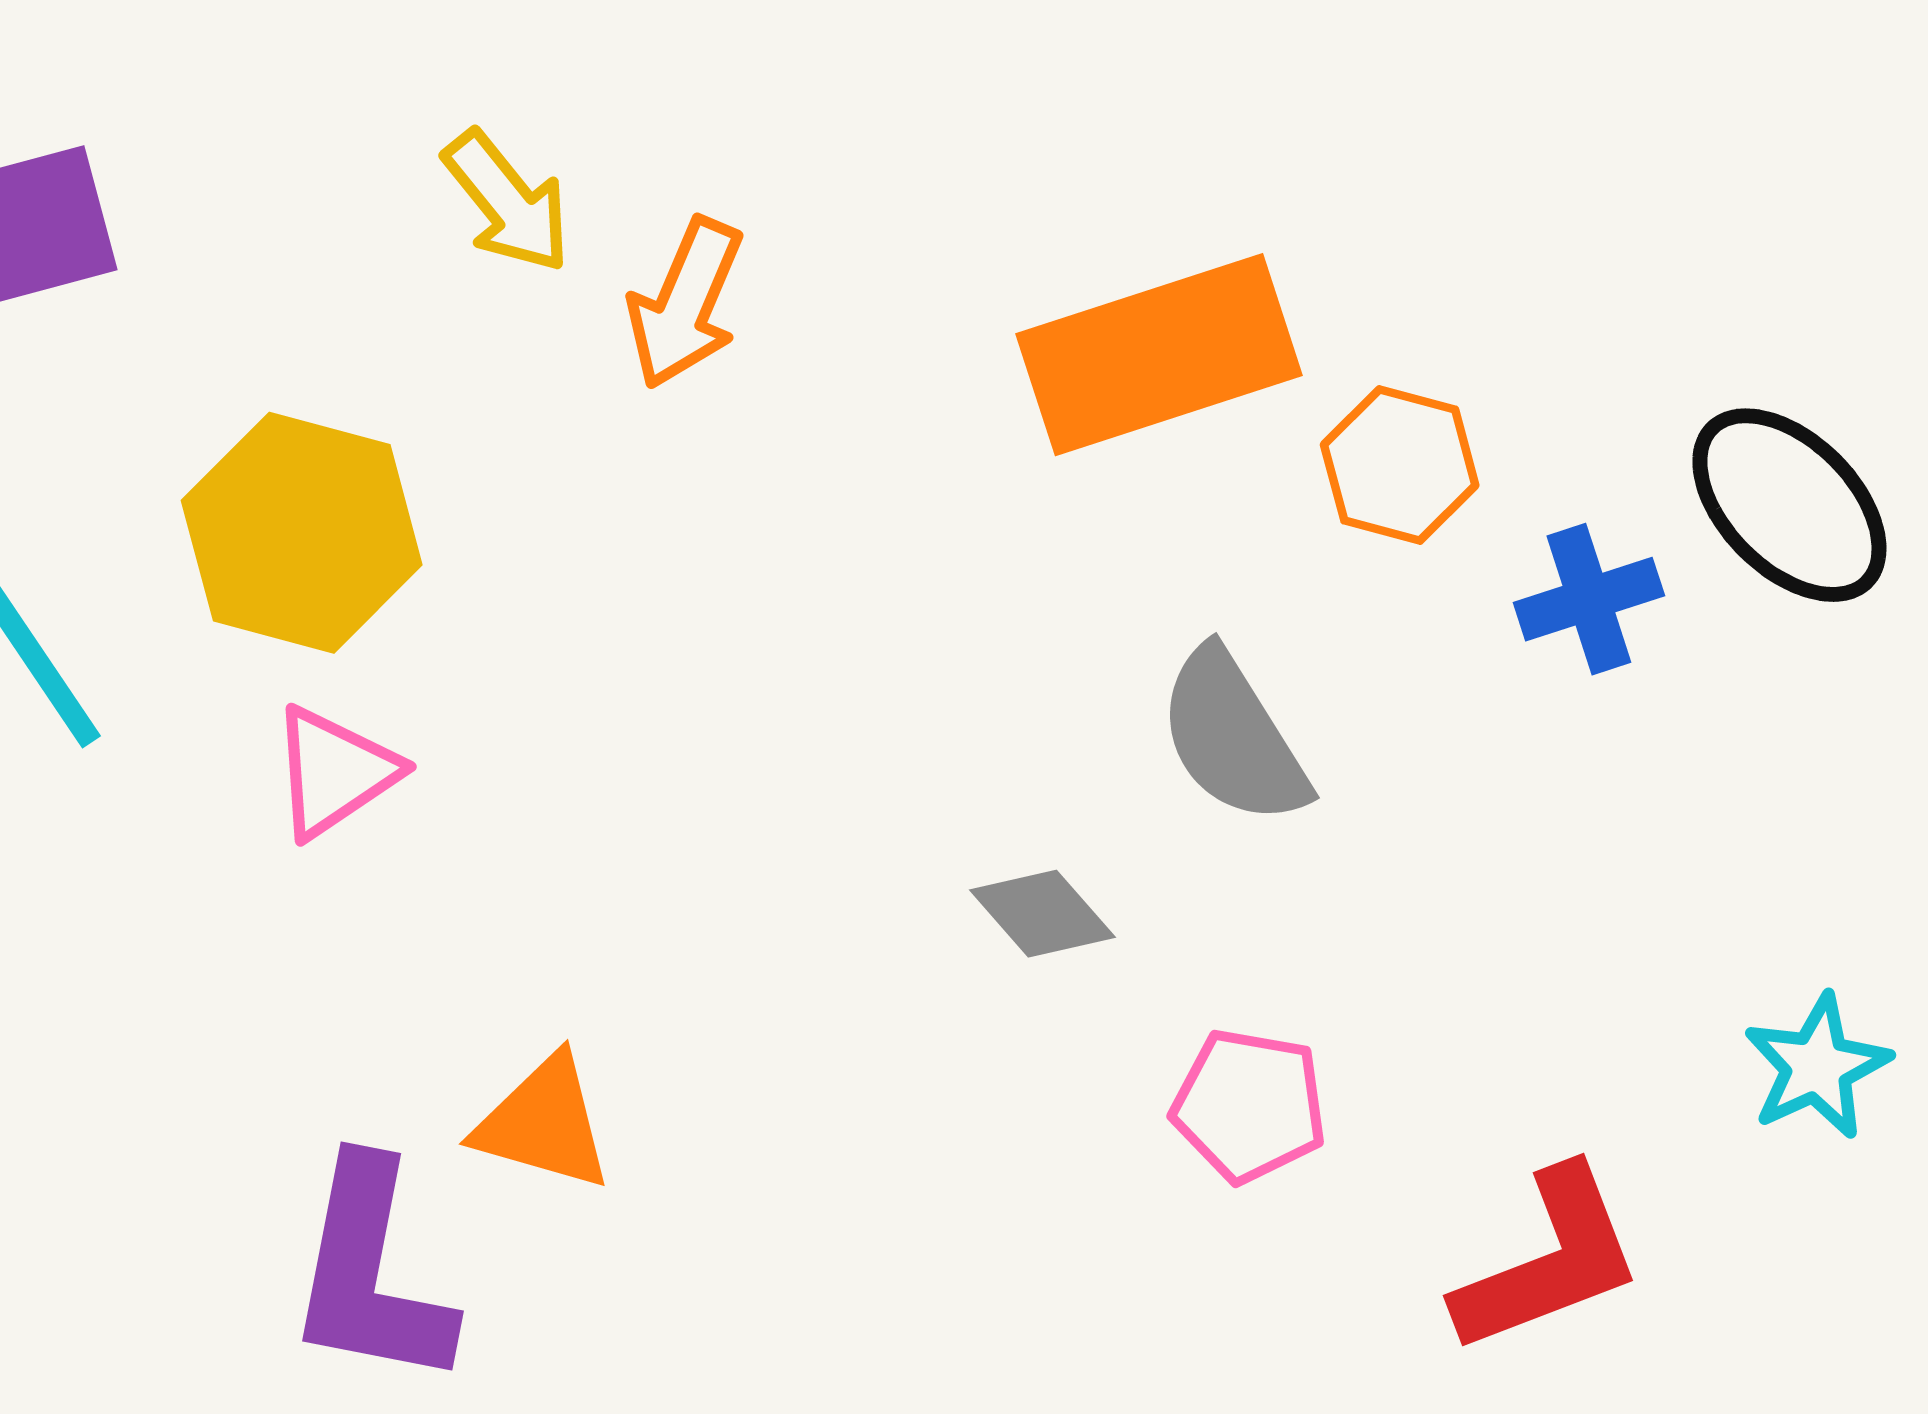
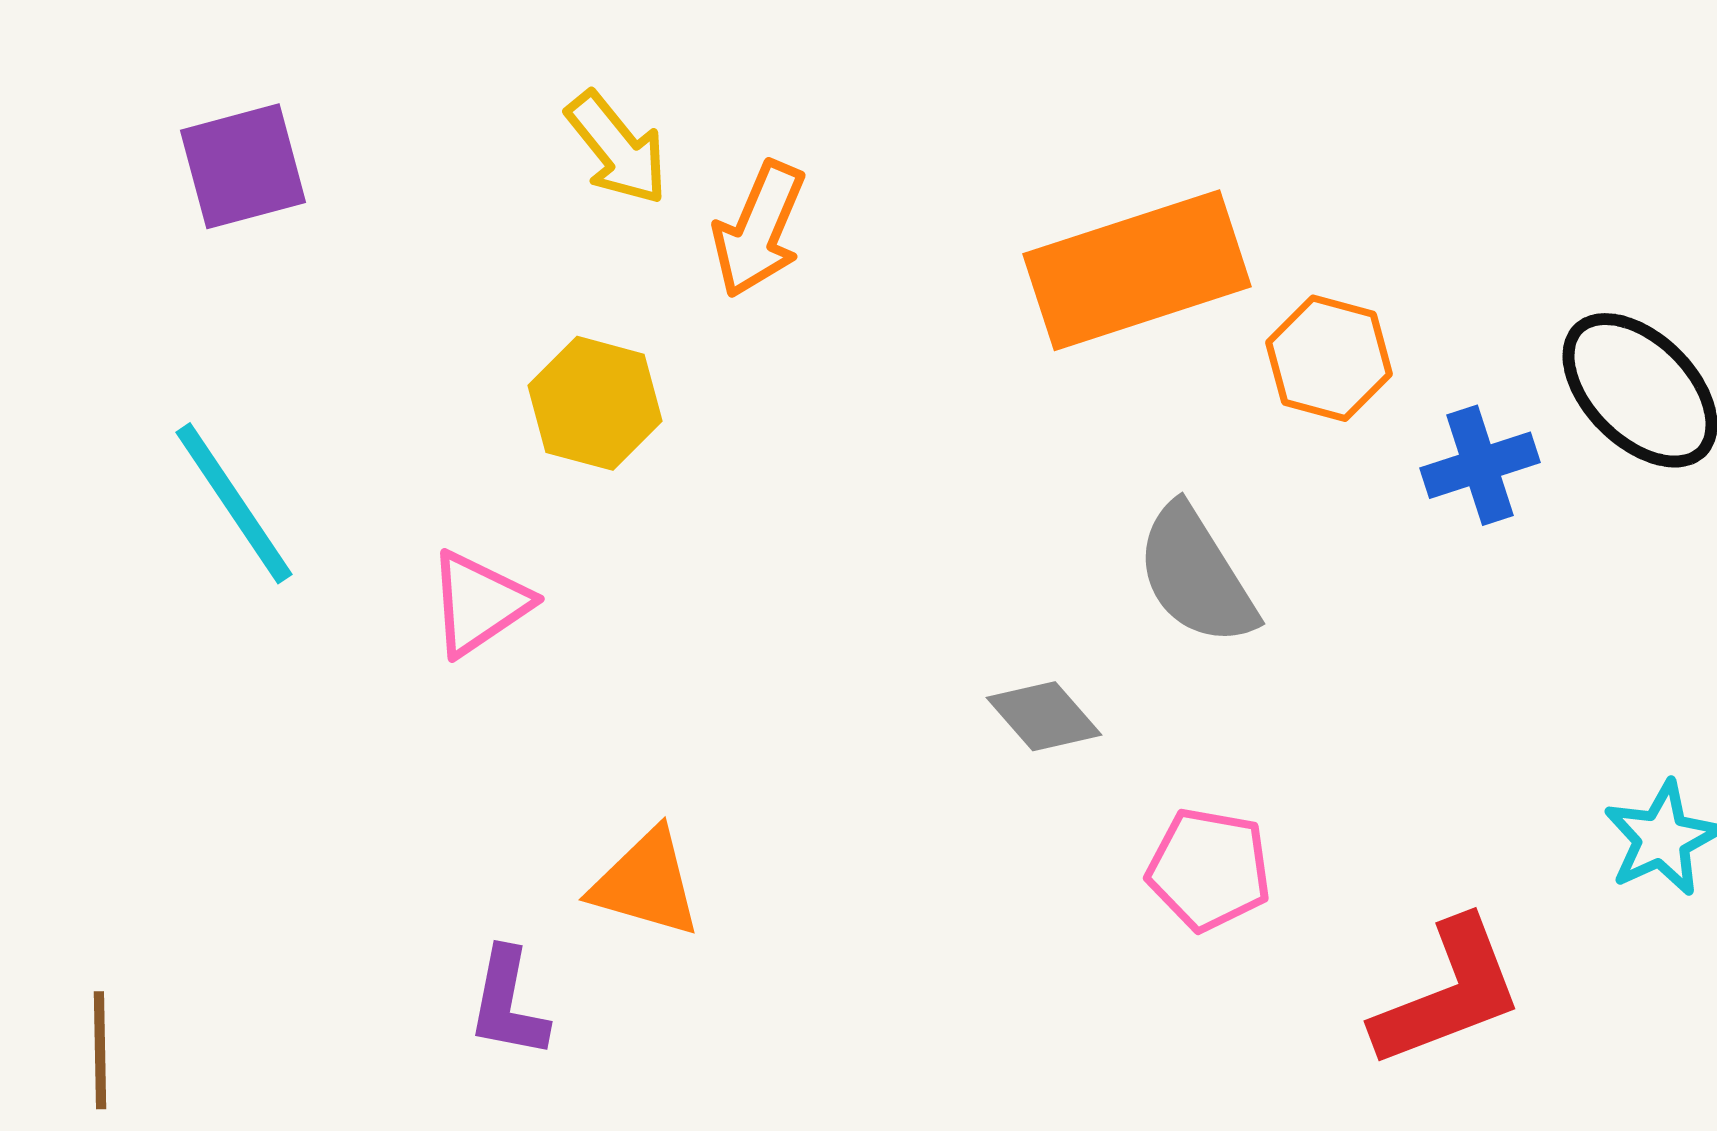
yellow hexagon: (302, 533) -> (595, 403), moved, size x0.7
purple L-shape: (371, 1273) -> (508, 1003), size x0.6

